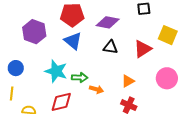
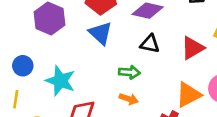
cyan star: (56, 71) -> (60, 81), moved
green arrow: (80, 78) -> (129, 72), moved
orange triangle: (128, 81) -> (188, 95), moved, size x1.5

